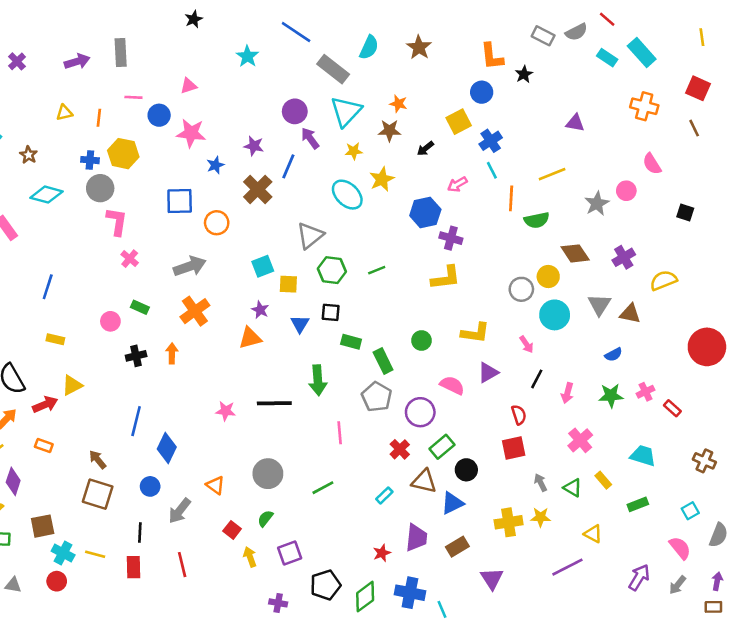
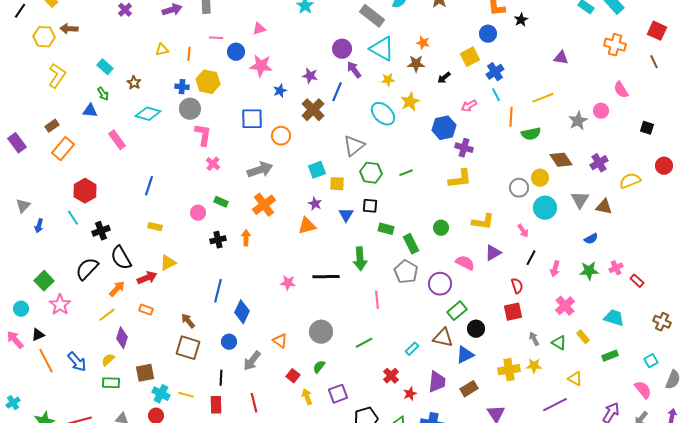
cyan triangle: (346, 111) -> (382, 49), turned -44
red circle: (707, 347) -> (664, 166), moved, size x0.6
red cross: (400, 449) -> (391, 376), moved

